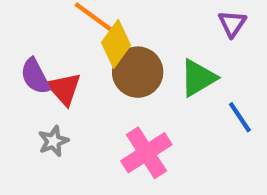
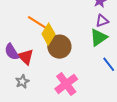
purple triangle: (232, 24) -> (102, 21), turned 40
green triangle: (198, 78) -> (99, 38), moved

